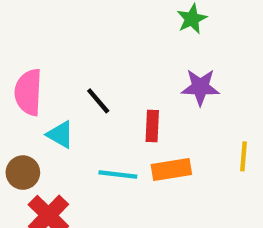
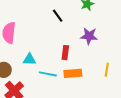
black line: (98, 101) -> (58, 16), moved
cyan triangle: (60, 135) -> (29, 59), moved, turned -32

